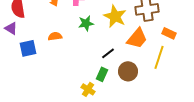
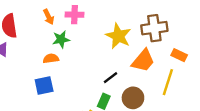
green star: (86, 23) -> (61, 39), moved
blue square: (28, 48) -> (44, 86), moved

